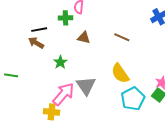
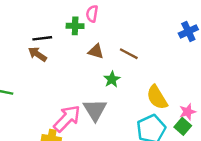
brown line: (122, 37) -> (129, 54), moved
green star: (60, 62) -> (112, 79), moved
yellow semicircle: (120, 73) -> (157, 97), moved

